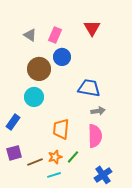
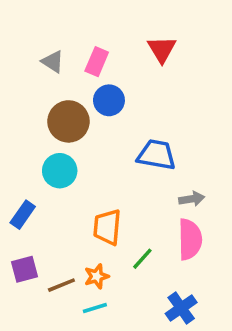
gray arrow: (98, 111) -> (192, 199), moved
pink semicircle: (95, 136) -> (190, 239), moved
green line: (73, 157) -> (142, 259), moved

